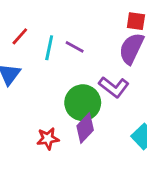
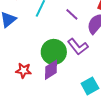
purple line: (75, 47) -> (72, 14), moved

